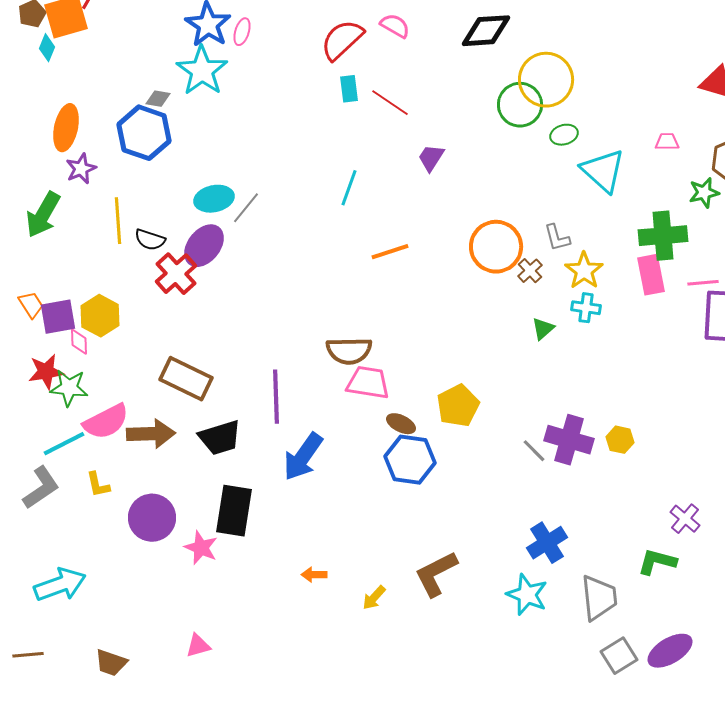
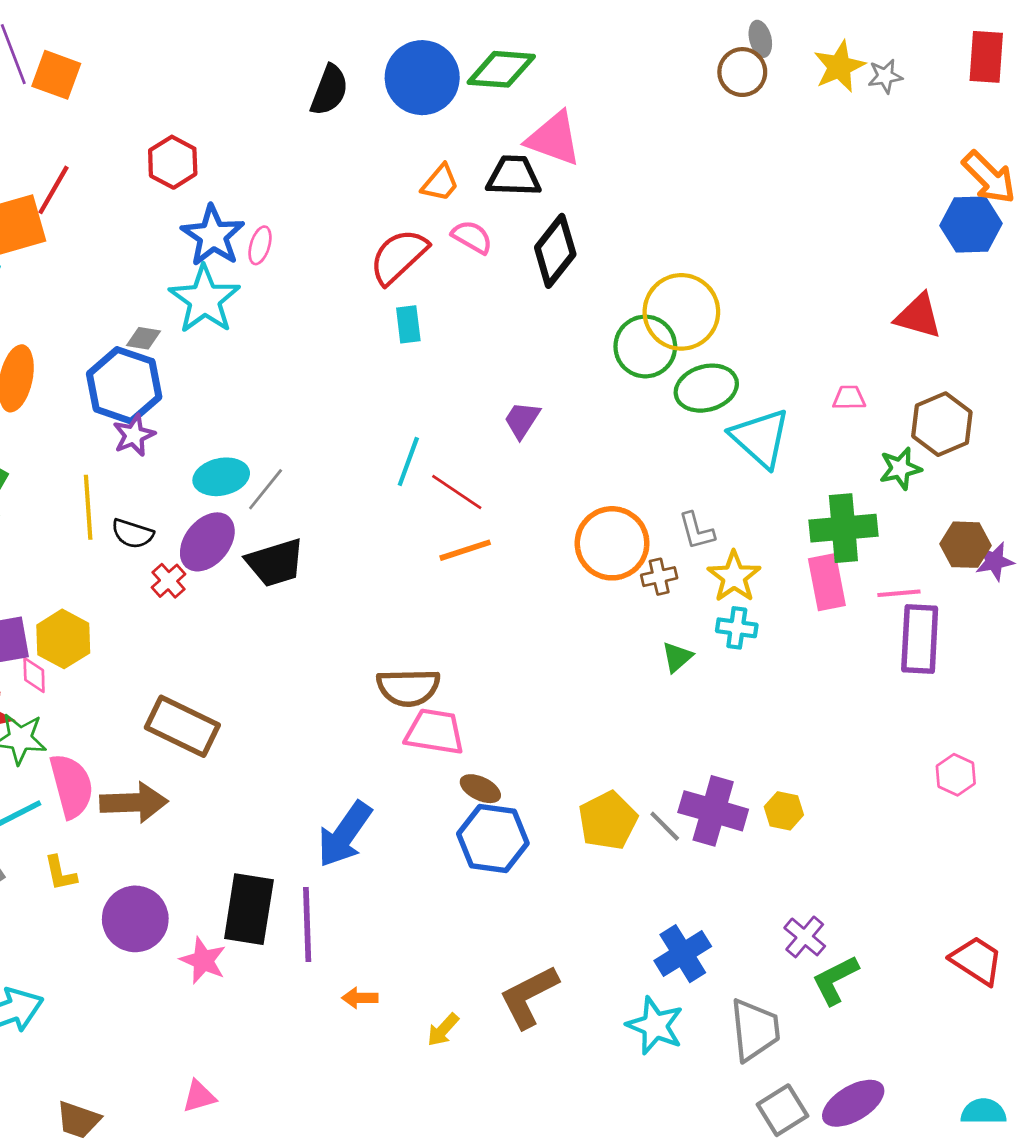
black diamond: (486, 31) -> (555, 251), moved, turned -48
red line: (390, 103) -> (457, 492), moved
green ellipse: (564, 135) -> (706, 388), size x1.6
purple star: (81, 169) -> (134, 435), moved
brown cross: (530, 271) -> (659, 577), turned 30
red cross: (176, 274) -> (169, 581), size x0.6
purple line: (276, 397) -> (307, 924), moved
yellow pentagon: (458, 406) -> (608, 821), moved
pink semicircle: (106, 422) -> (71, 786), turned -78
black trapezoid: (220, 438) -> (275, 563), moved
purple cross: (685, 519) -> (805, 937), moved
green L-shape: (657, 562) -> (835, 980), turned -42

